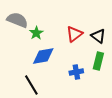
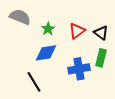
green star: (36, 33) -> (48, 29), moved
blue cross: (76, 72) -> (79, 69), size x1.5

